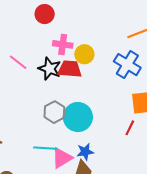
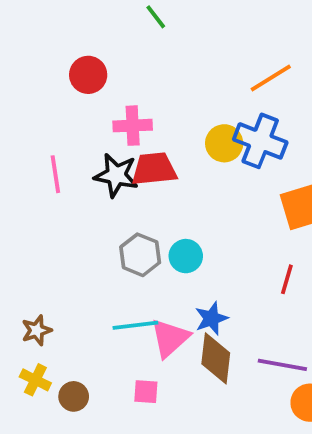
yellow circle: (84, 54) -> (224, 143), moved
pink line: (18, 62) -> (55, 174), turned 54
cyan circle: (78, 117) -> (186, 256), size x0.6
red line: (130, 128) -> (287, 279), moved

